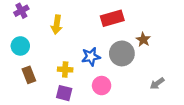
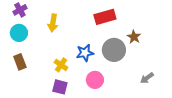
cyan circle: (20, 46) -> (19, 33), moved
yellow cross: (65, 70) -> (61, 65), turned 32
brown rectangle: (29, 75) -> (20, 62), moved

